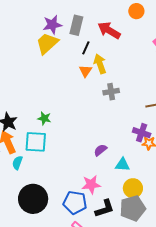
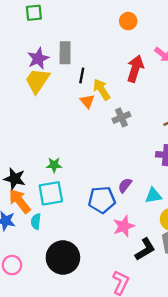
red arrow: (109, 30) -> (135, 69), moved, turned 90
blue pentagon: (75, 203) -> (102, 200), moved

